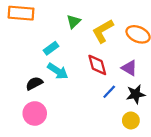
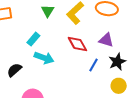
black semicircle: (34, 83) -> (14, 70), moved

